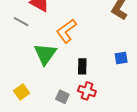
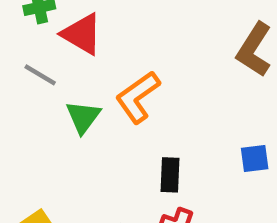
green triangle: (45, 54) -> (83, 117), moved, size x0.7

